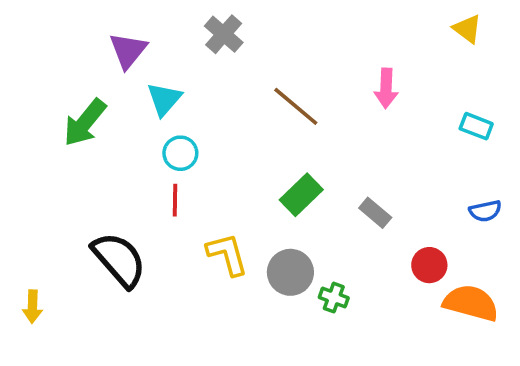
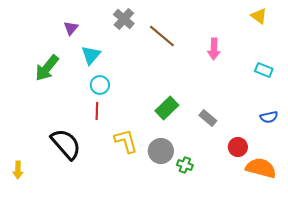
purple triangle: (128, 50) -> (71, 28), size x0.7
brown line: (296, 106) -> (162, 36), moved

